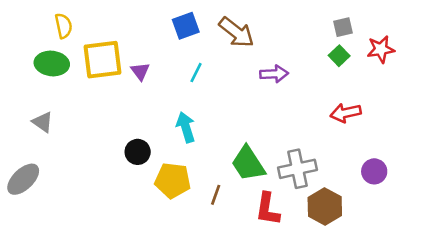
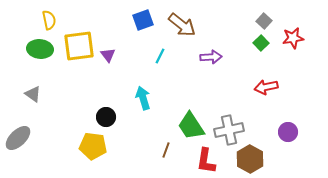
gray square: (343, 27) -> (264, 21), turned -35
cyan line: (196, 73) -> (160, 56), moved
yellow pentagon: (173, 180) -> (93, 146), moved

